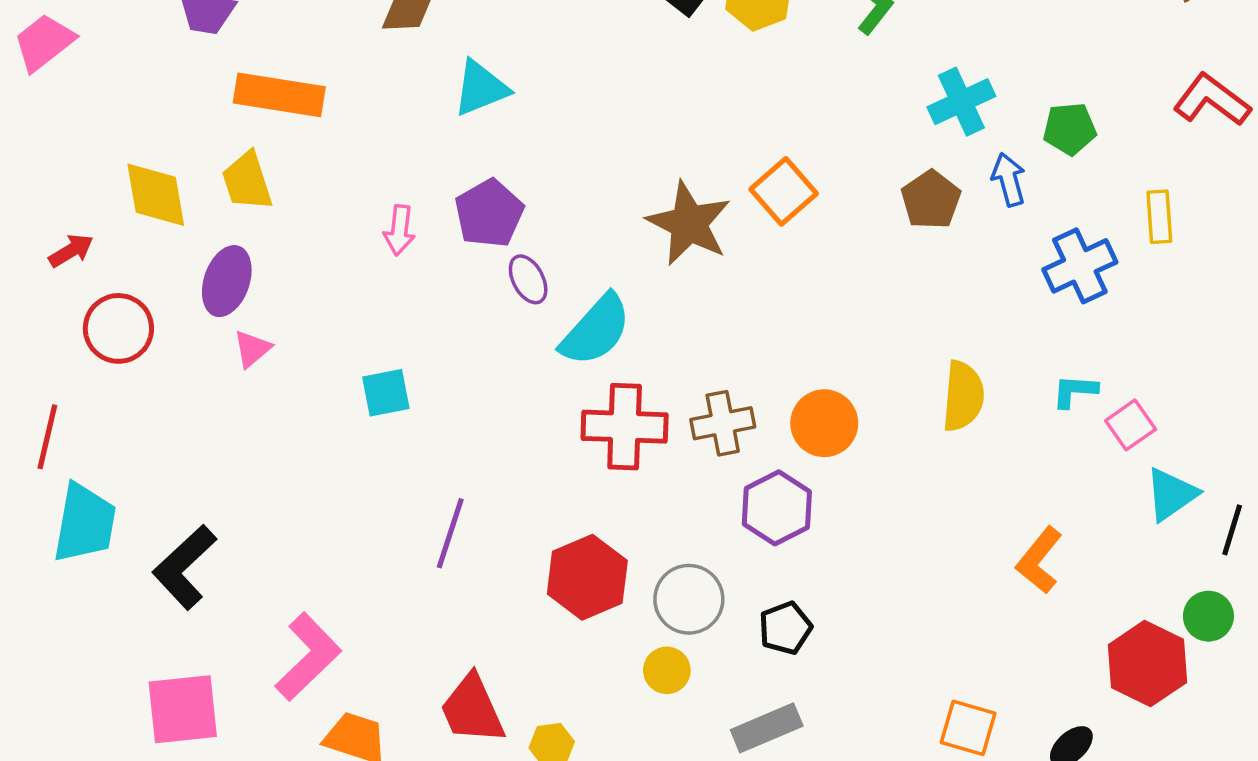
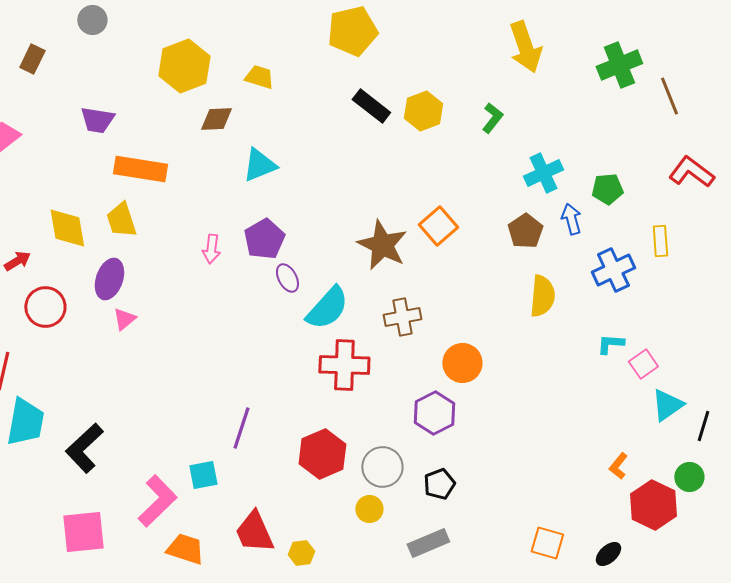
cyan square: (386, 393) -> (203, 475), moved
yellow semicircle: (963, 396) -> (542, 296), moved
brown cross: (723, 423) -> (402, 317), moved
orange L-shape: (1039, 560) -> (618, 466), moved, size x0.7

